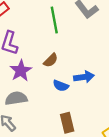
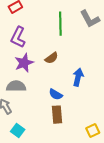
blue arrow: (84, 77) -> (78, 77), turned -78
blue semicircle: (61, 86) -> (56, 94), moved

